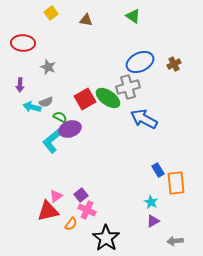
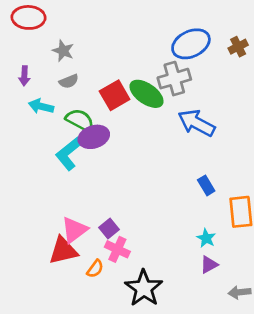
gray semicircle: (46, 102) -> (69, 81), moved
green semicircle: (60, 117) -> (80, 120), size x1.5
blue rectangle: (158, 170) -> (206, 185), moved
pink triangle: (56, 196) -> (74, 230), size x1.5

